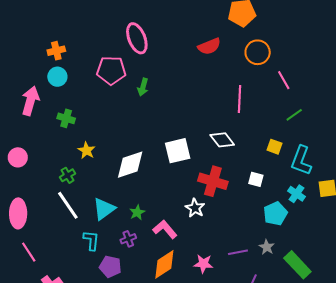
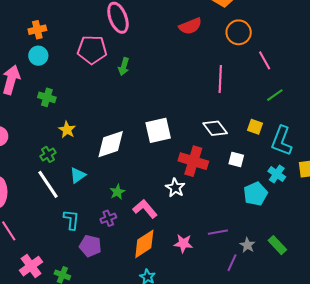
white diamond: (222, 140) -> (215, 128), moved
cyan triangle: (104, 209) -> (78, 175), moved, size x0.7
gray star: (267, 247) -> (247, 245), moved
green rectangle: (297, 265) -> (277, 245), size x0.7

